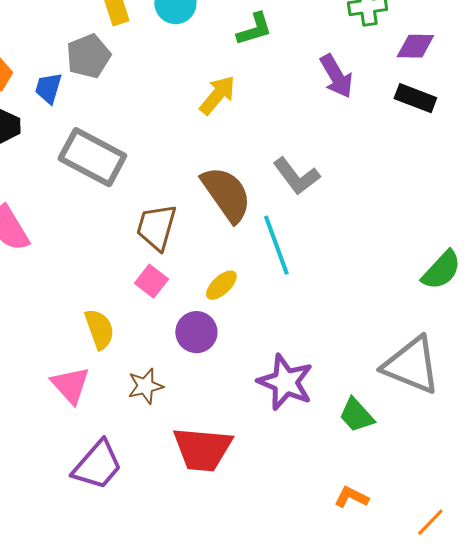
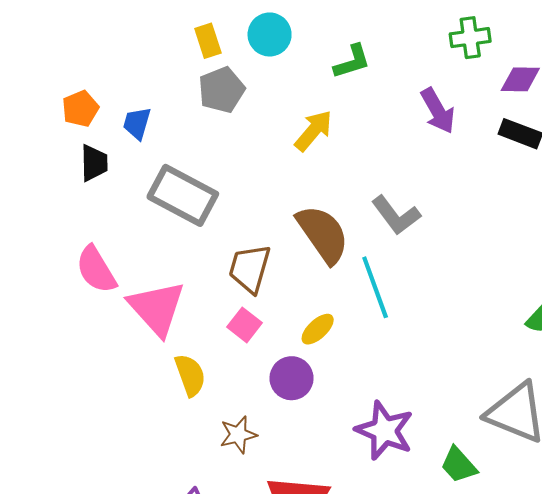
gray pentagon: (88, 56) -> (221, 90), moved
pink triangle: (70, 385) -> (157, 308), moved, size x1.4

